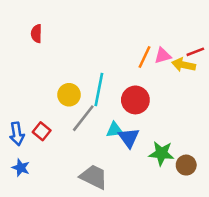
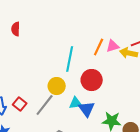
cyan line: (99, 90) -> (70, 59), moved
yellow circle: (69, 95) -> (57, 86), moved
gray line: (83, 118) -> (45, 105), moved

